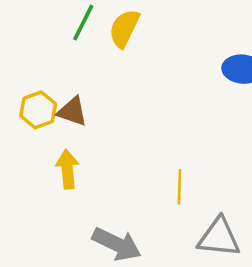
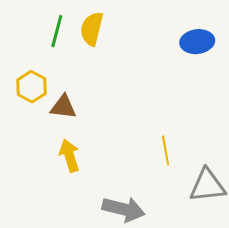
yellow hexagon: (38, 110) -> (32, 87), moved

